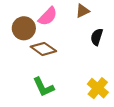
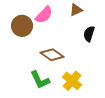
brown diamond: (43, 49) -> (52, 55), moved
yellow cross: (98, 88) -> (72, 81), moved

